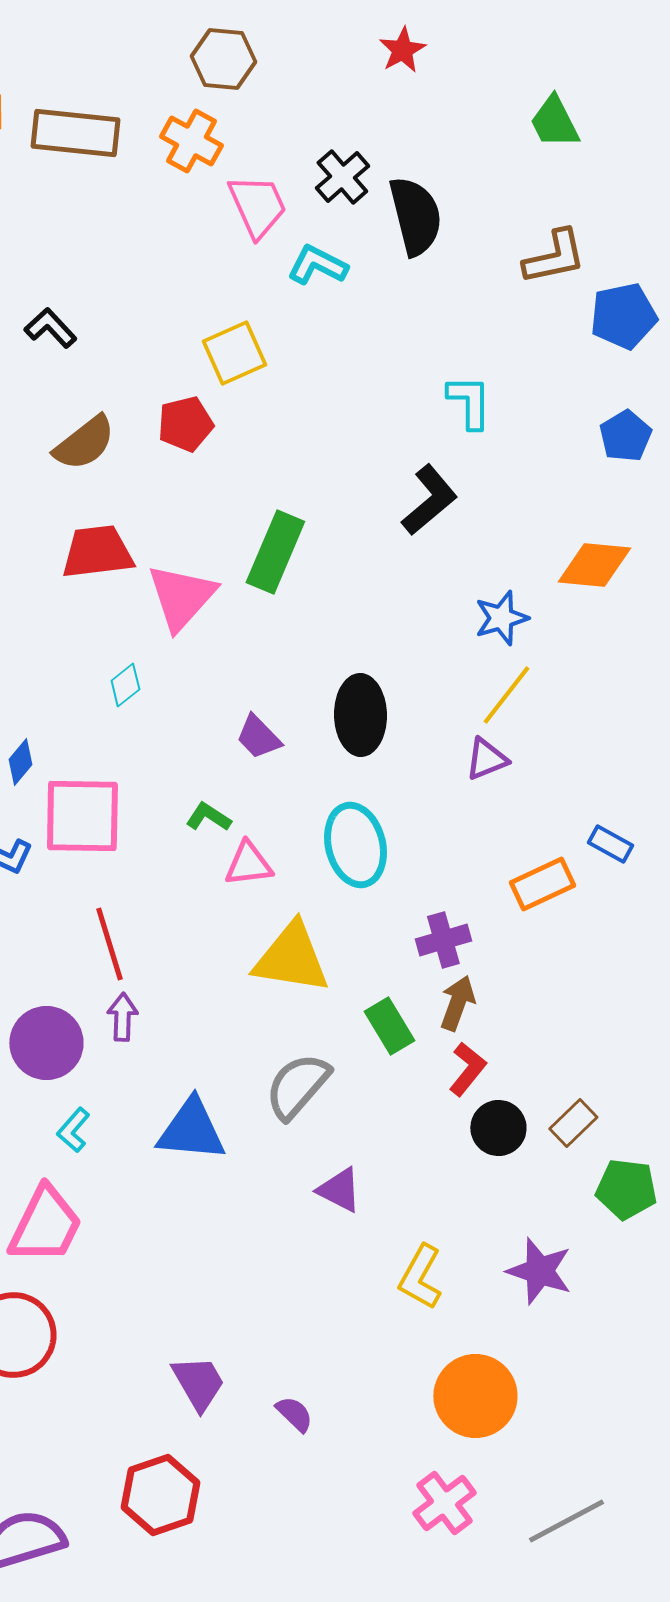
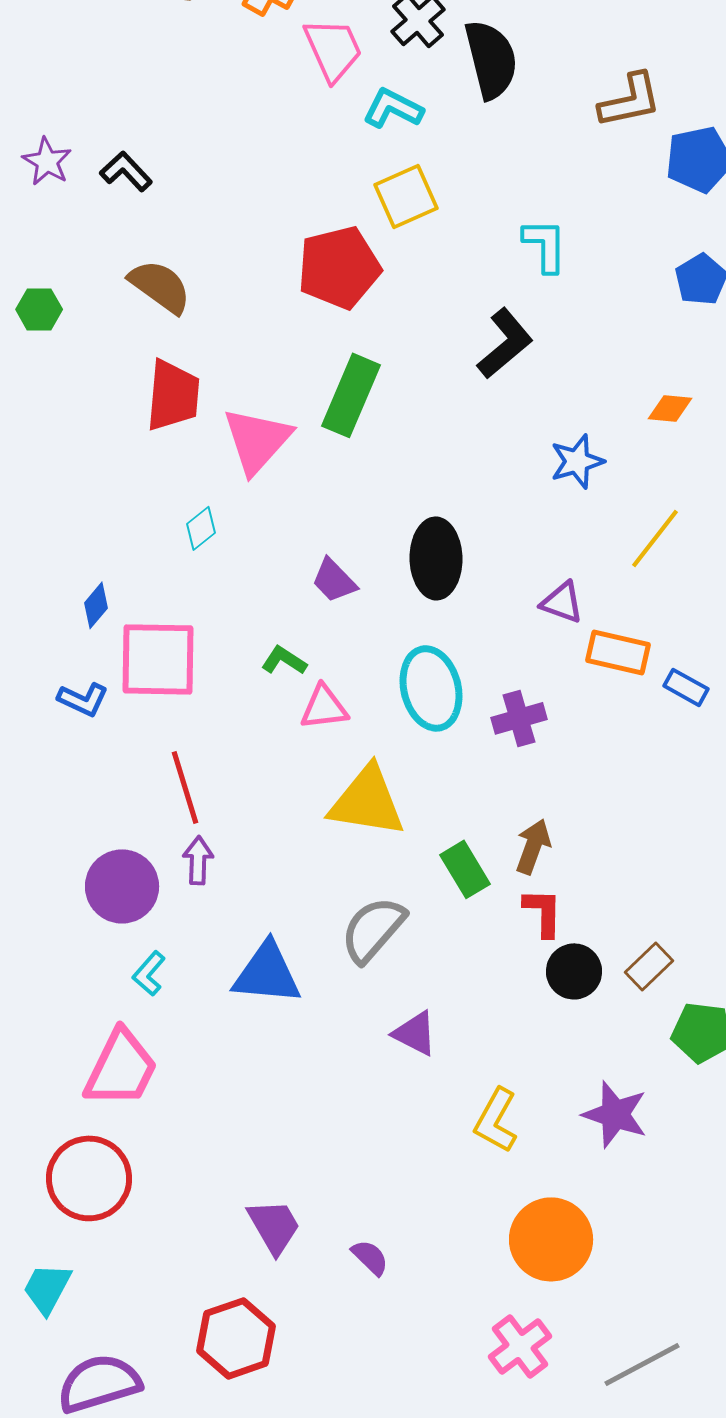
yellow square: (234, 353) -> (406, 196), moved
red pentagon: (185, 424) -> (339, 267), moved, size x1.5
brown semicircle: (84, 443) -> (160, 286), turned -106
red trapezoid: (97, 552) -> (173, 395), turned 102
orange diamond: (594, 565) -> (670, 408), size x0.6
yellow line: (506, 695) -> (655, 538), moved
purple triangle: (486, 759) -> (562, 602), turned 42
orange rectangle: (542, 884) -> (618, 652), moved, turned 38
purple cross: (443, 940) -> (519, 718), moved
red L-shape: (467, 1069) -> (543, 912), turned -38

